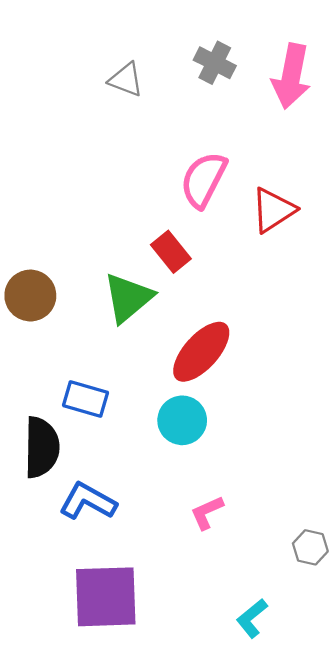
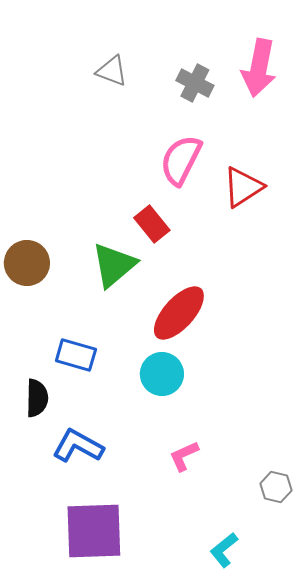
gray cross: (215, 63) -> (195, 83), moved
black semicircle: (42, 447) -> (37, 398), size x0.7

